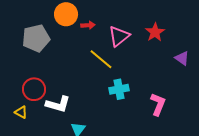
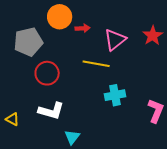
yellow line: (101, 59) -> (96, 64), turned -30
red circle: (34, 89) -> (47, 73), moved

